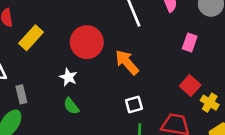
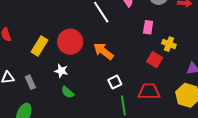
yellow rectangle: (31, 38) -> (39, 46), moved
gray rectangle: (21, 94) -> (30, 82), moved
yellow cross: (210, 103) -> (169, 44), moved

